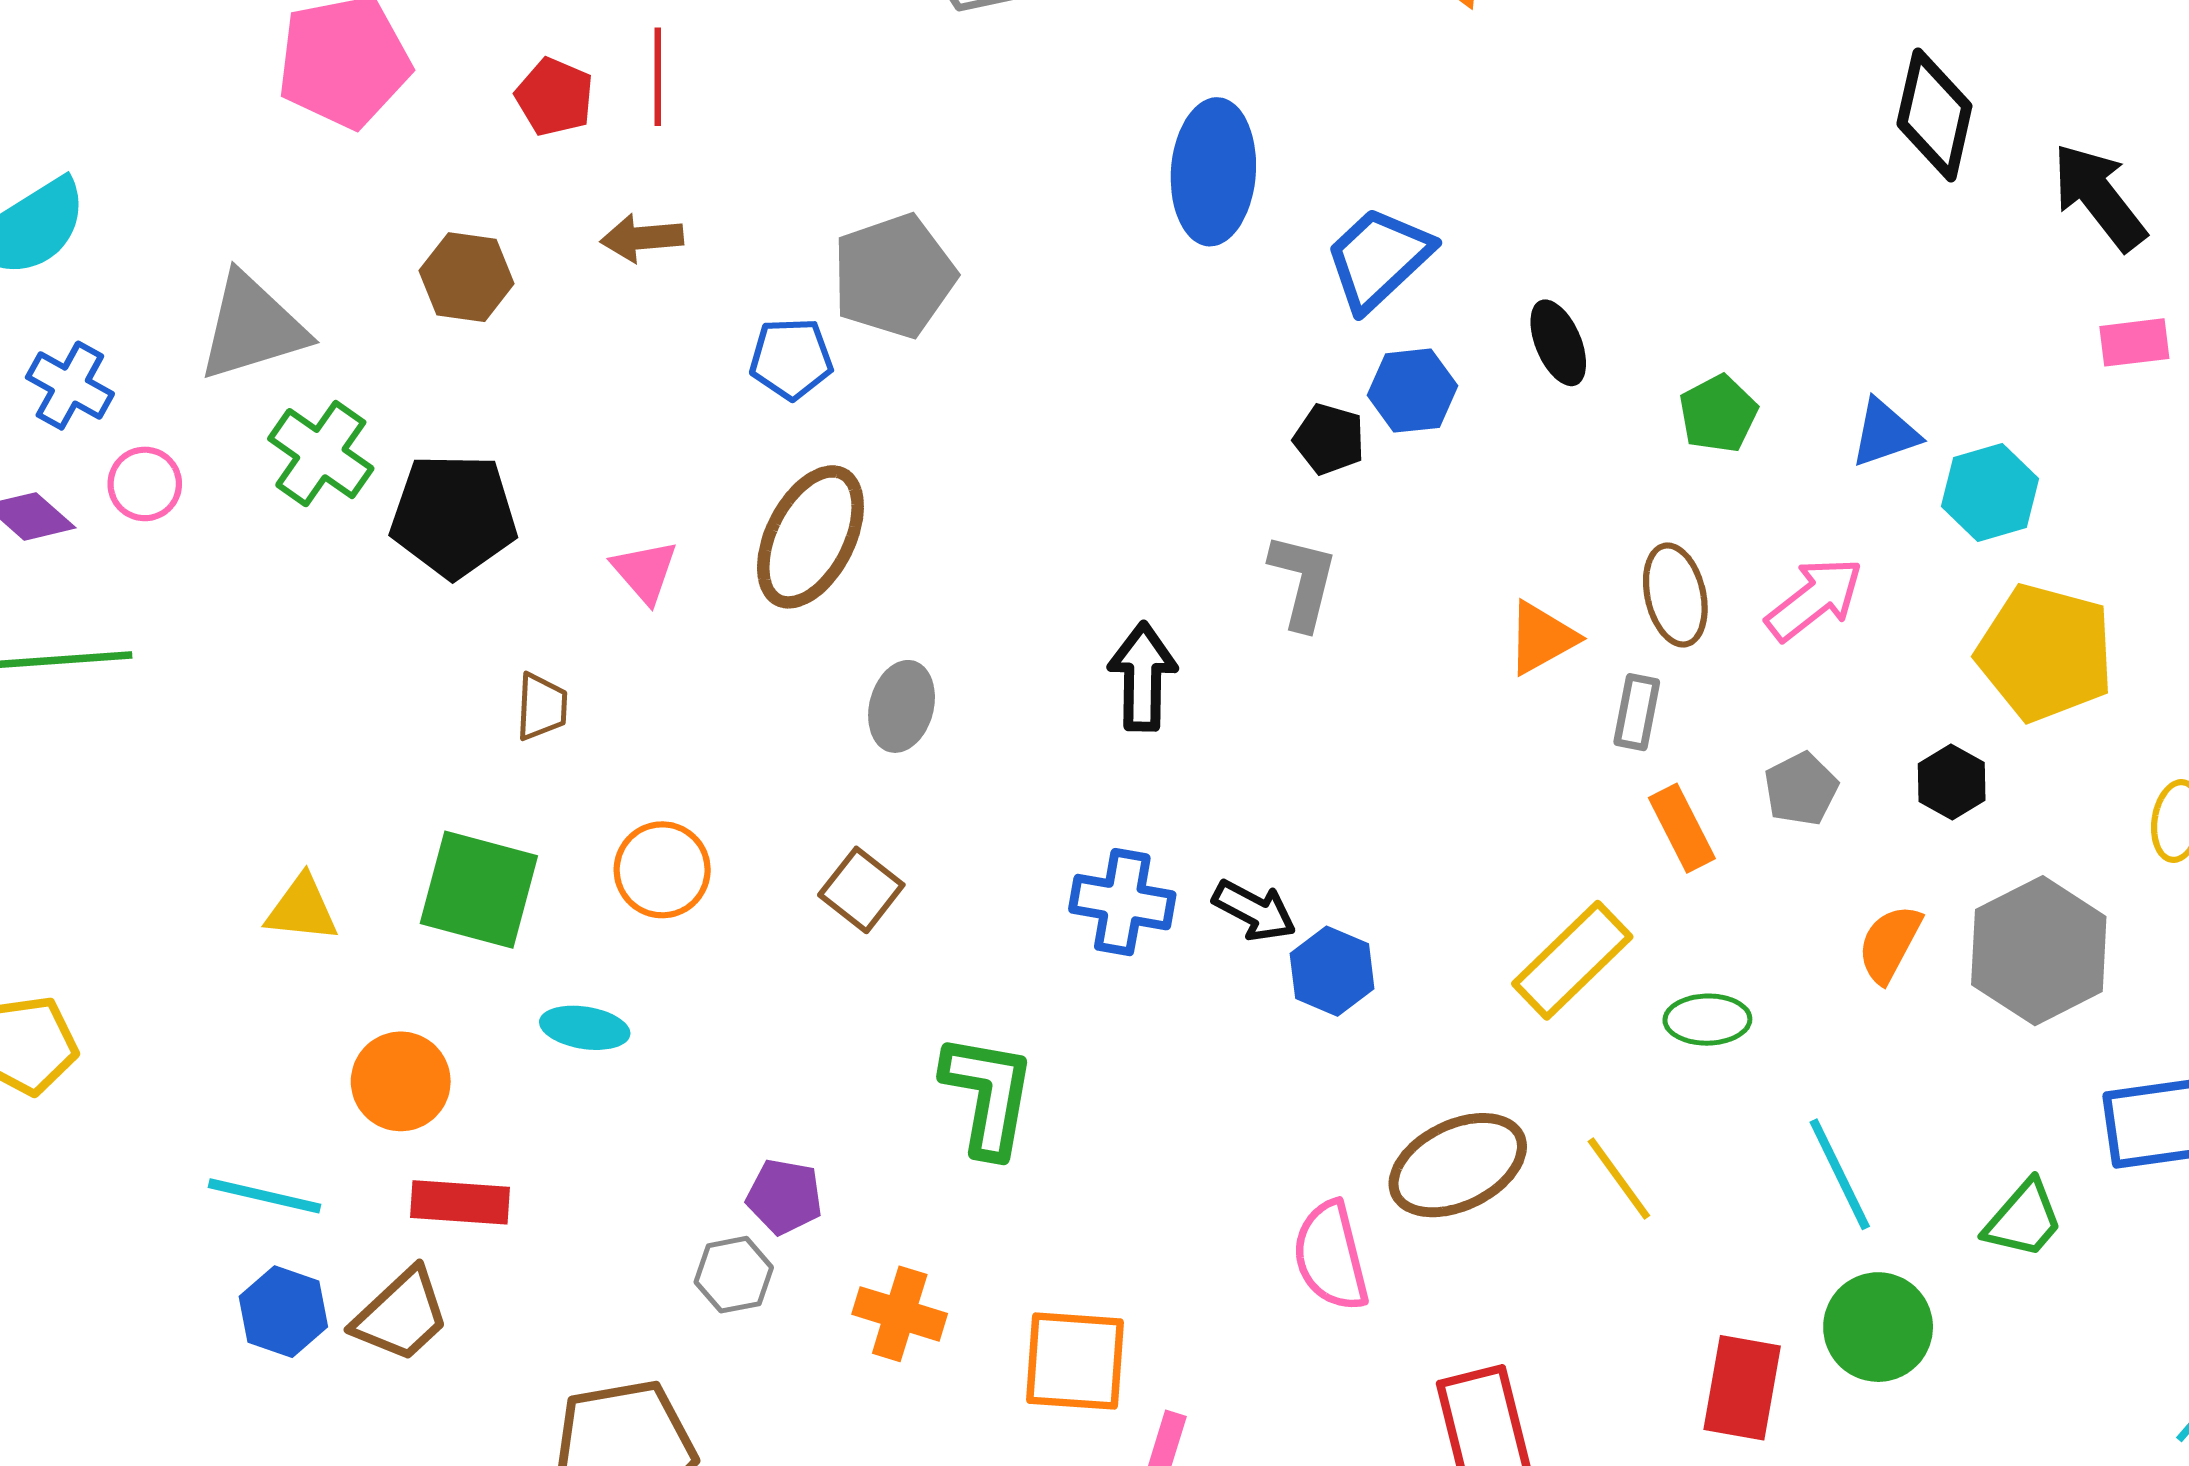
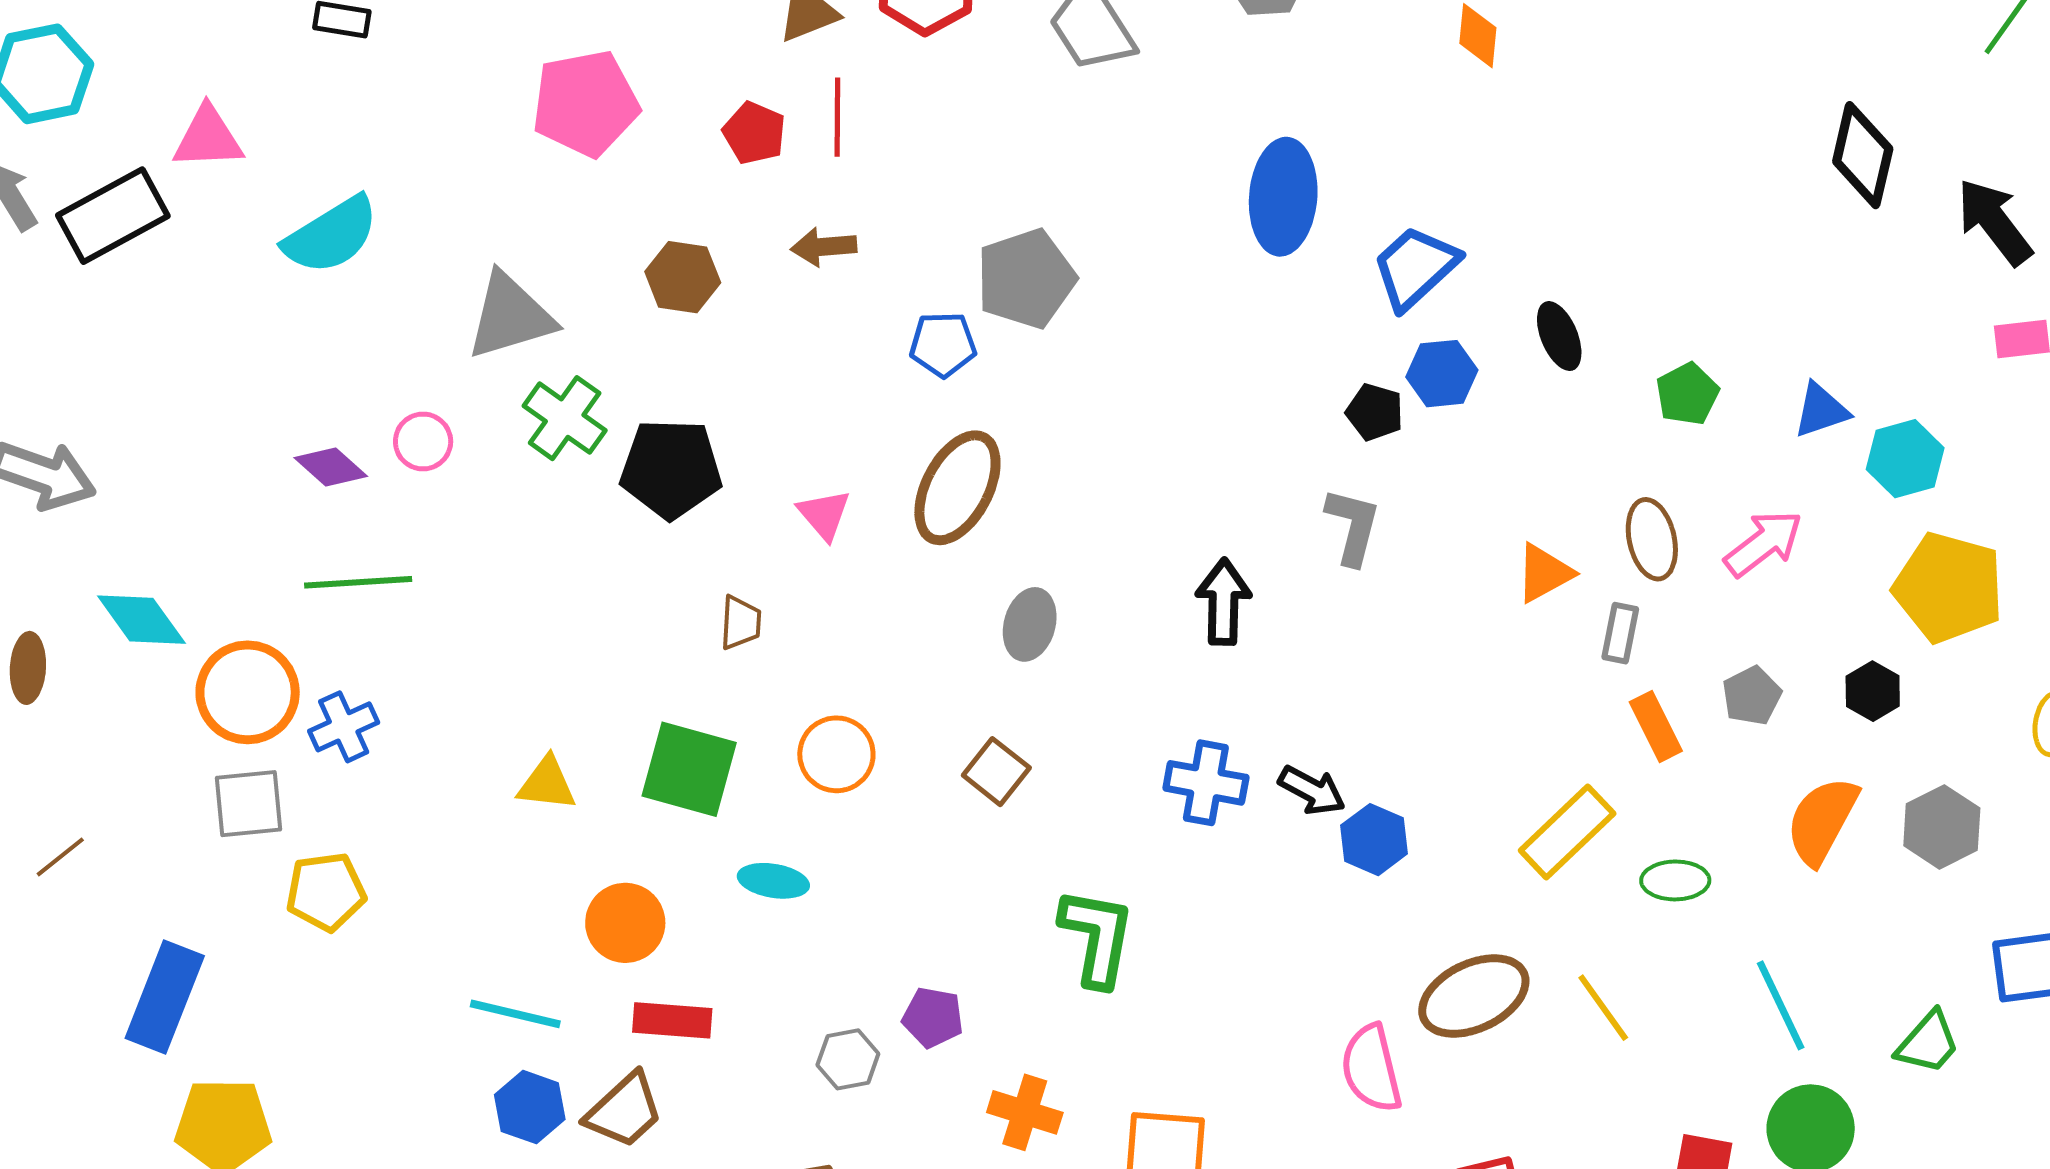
blue cross: (70, 386) -> (344, 727), moved, turned 36
orange semicircle: (1890, 944) -> (1822, 821), size x1.4
gray hexagon: (2039, 951) -> (1942, 827), size x0.7
gray hexagon: (734, 1275) -> (848, 1059), moved

